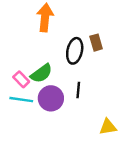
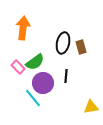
orange arrow: (45, 18) -> (23, 28), moved
brown rectangle: (96, 43) -> (81, 47), moved
cyan line: (21, 100) -> (33, 98), moved, turned 42

